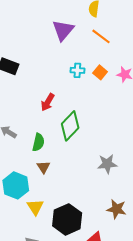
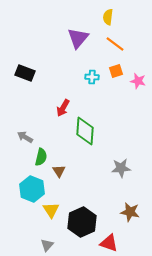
orange square: (100, 72) -> (116, 71), moved, turned 32
green diamond: (70, 126) -> (85, 131), turned -40
green semicircle: (38, 142) -> (41, 157), moved

